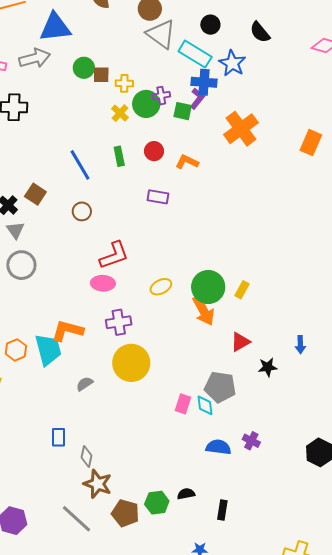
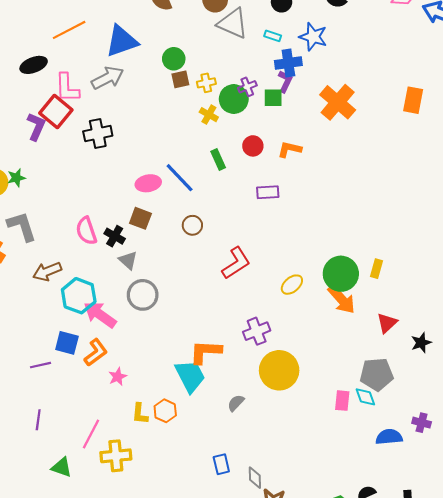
cyan rectangle: (195, 54) -> (273, 36), size x0.5
green circle: (84, 68) -> (174, 59), moved
pink ellipse: (103, 283) -> (148, 183), moved
orange hexagon: (16, 350) -> (165, 411), moved

